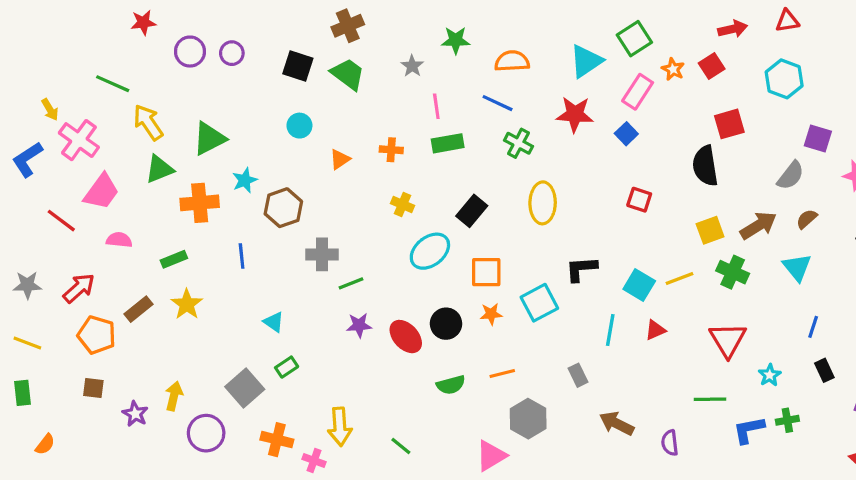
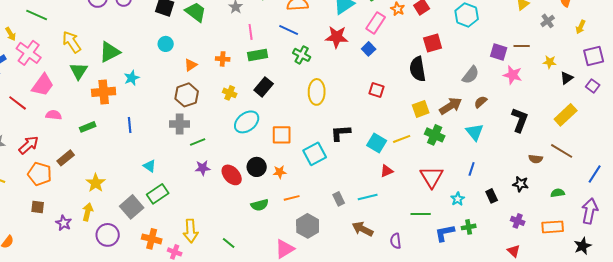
green line: (113, 84) -> (37, 15), moved
purple square: (818, 138) -> (499, 52), moved
green triangle: (159, 169) -> (79, 71), turned -36
brown hexagon: (283, 208) -> (187, 95), moved
black rectangle: (472, 211) -> (264, 87), moved
yellow star: (187, 304) -> (96, 183), moved
orange star: (491, 314) -> (280, 172), moved
blue line: (813, 327) -> (472, 169), moved
cyan line: (610, 330) -> (368, 197), moved, turned 66
green rectangle: (287, 367) -> (158, 194), size x1.5

